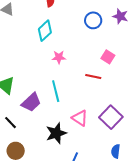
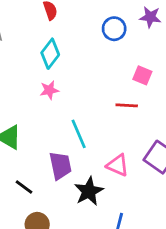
pink star: (59, 57) -> (49, 90), moved
purple trapezoid: (31, 102) -> (60, 166), moved, turned -50

